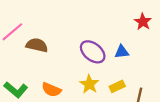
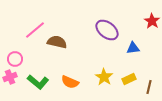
purple ellipse: (93, 52) -> (107, 30), moved

